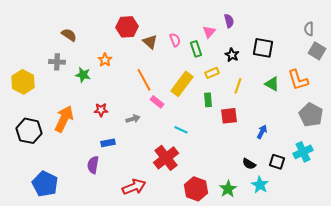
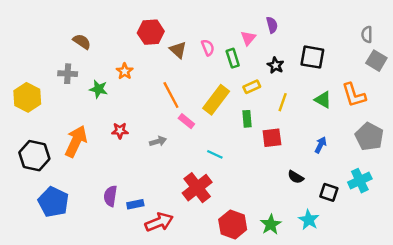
blue arrow: (262, 132) -> (321, 145), moved
blue rectangle: (108, 143) -> (135, 204), moved
black semicircle: (249, 164) -> (296, 177), moved
blue pentagon: (45, 184) -> (53, 202), moved

